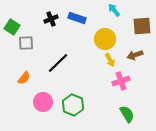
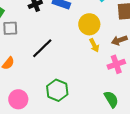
pink cross: (121, 81) -> (116, 64), moved
pink circle: (43, 102) -> (18, 99), moved

